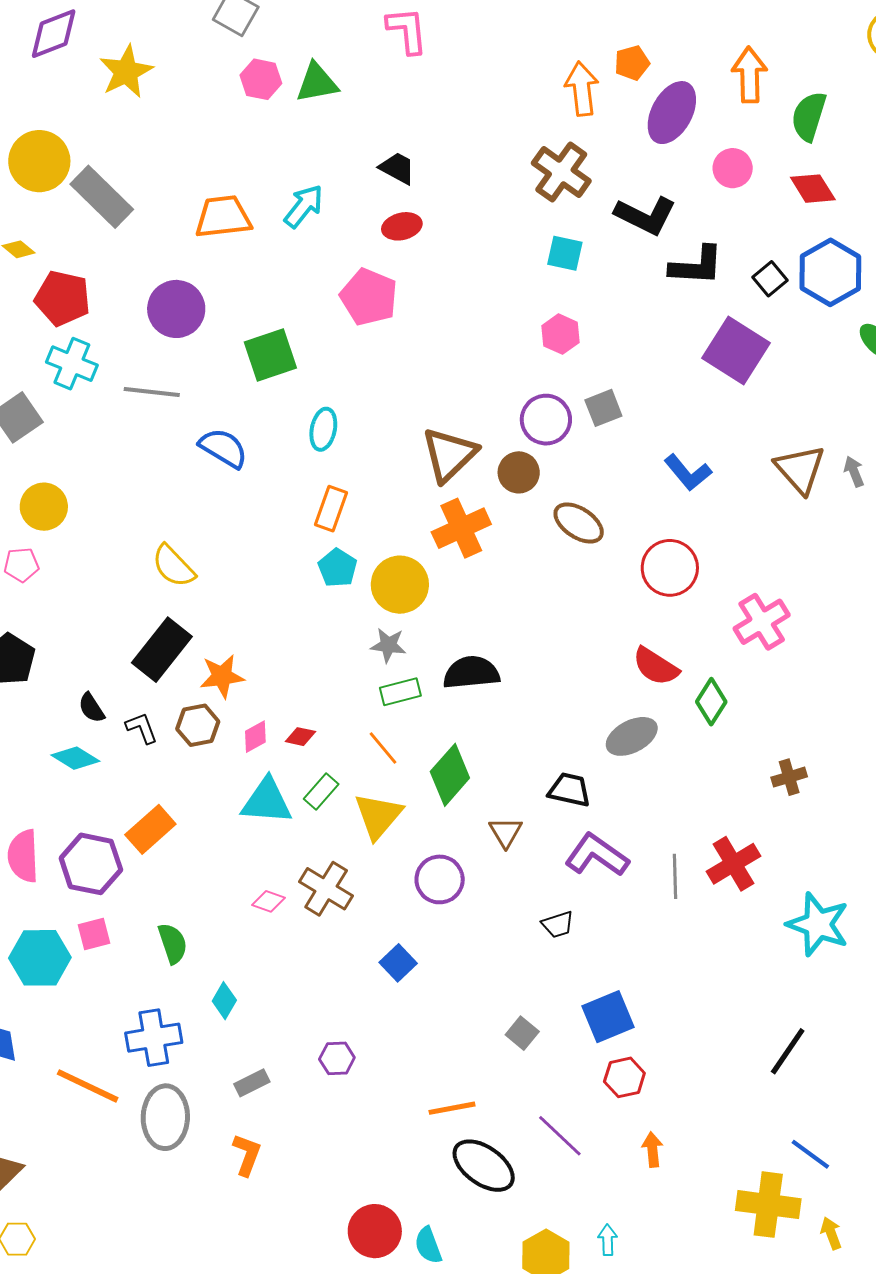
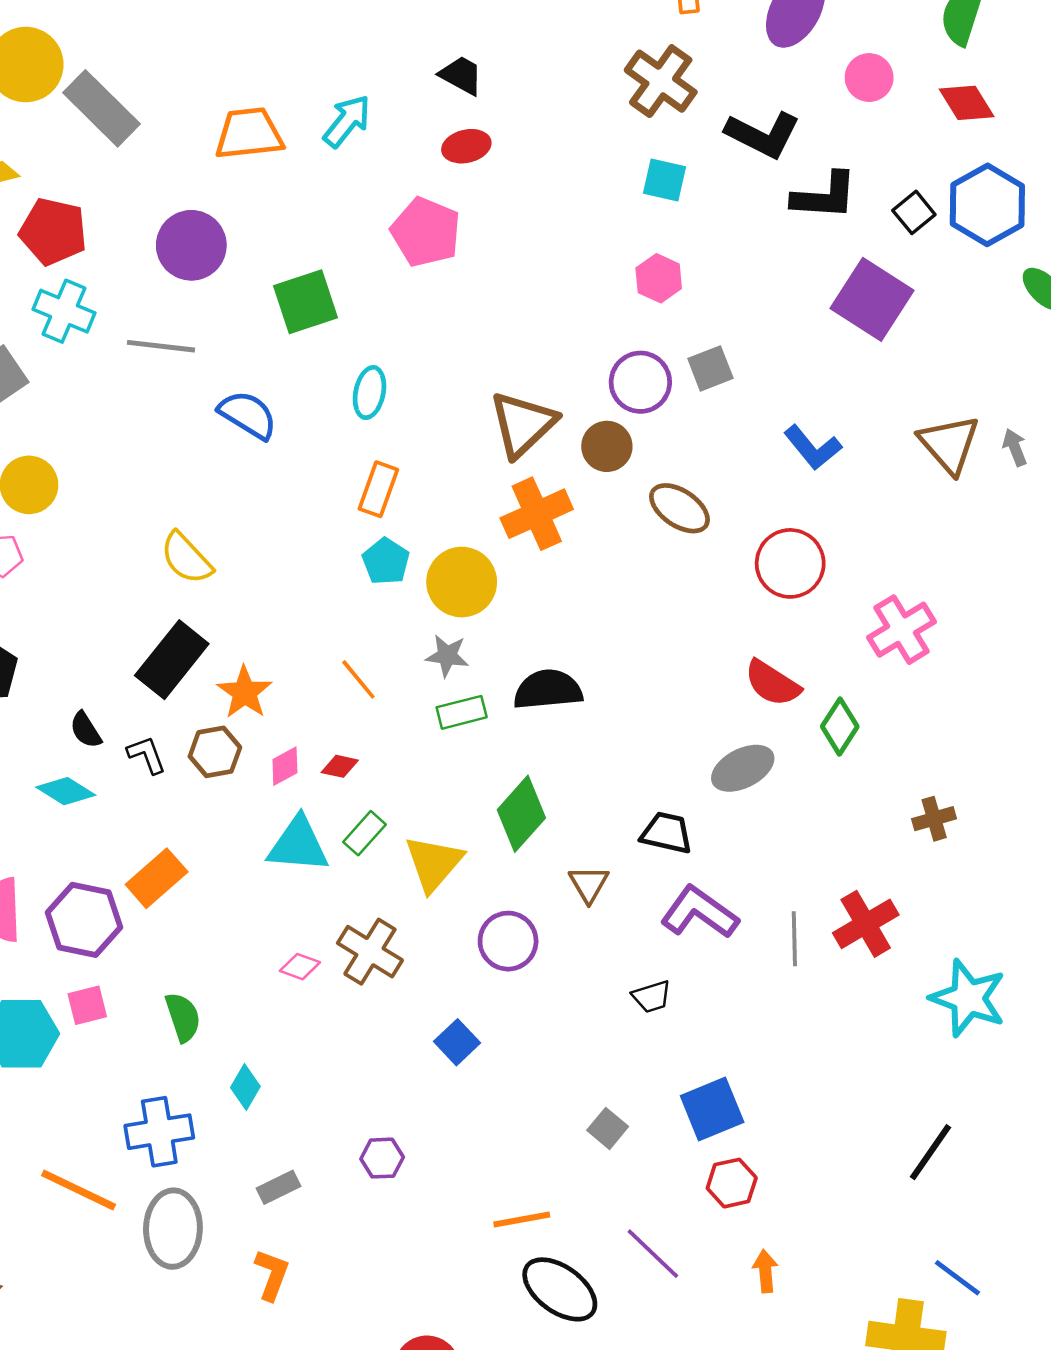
orange star: (222, 676) -> (245, 692), turned -30
orange line: (383, 748) -> (358, 679), moved

